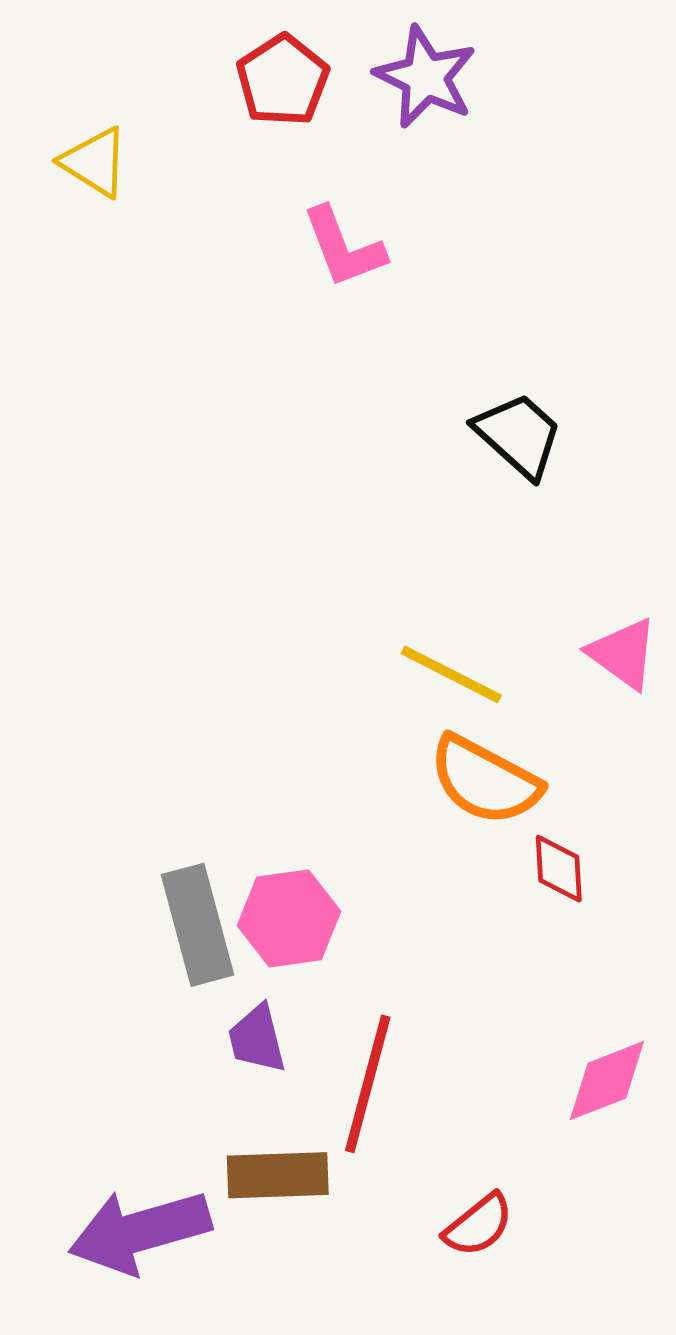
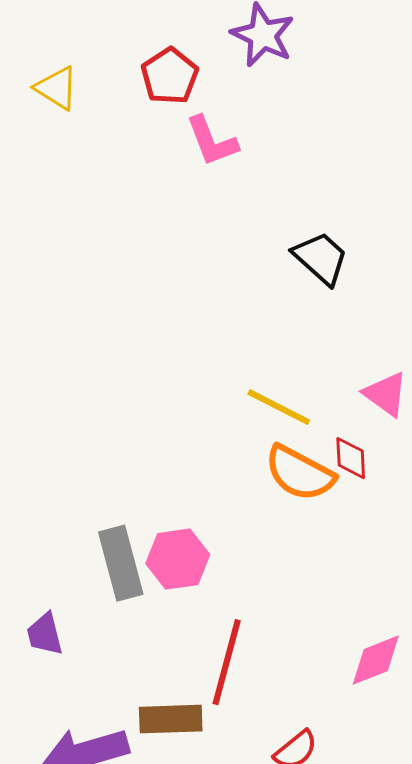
red pentagon: (283, 80) -> (170, 76), moved
red diamond: (559, 869) -> (351, 458), moved
purple trapezoid: (257, 1039) -> (45, 634), moved

